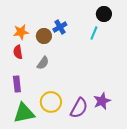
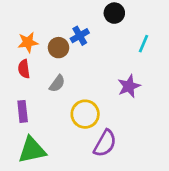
black circle: (104, 14) -> (114, 13), moved
cyan line: (94, 33) -> (144, 44), moved
purple star: (102, 101) -> (129, 86), moved
yellow circle: (51, 102) -> (85, 114), moved

